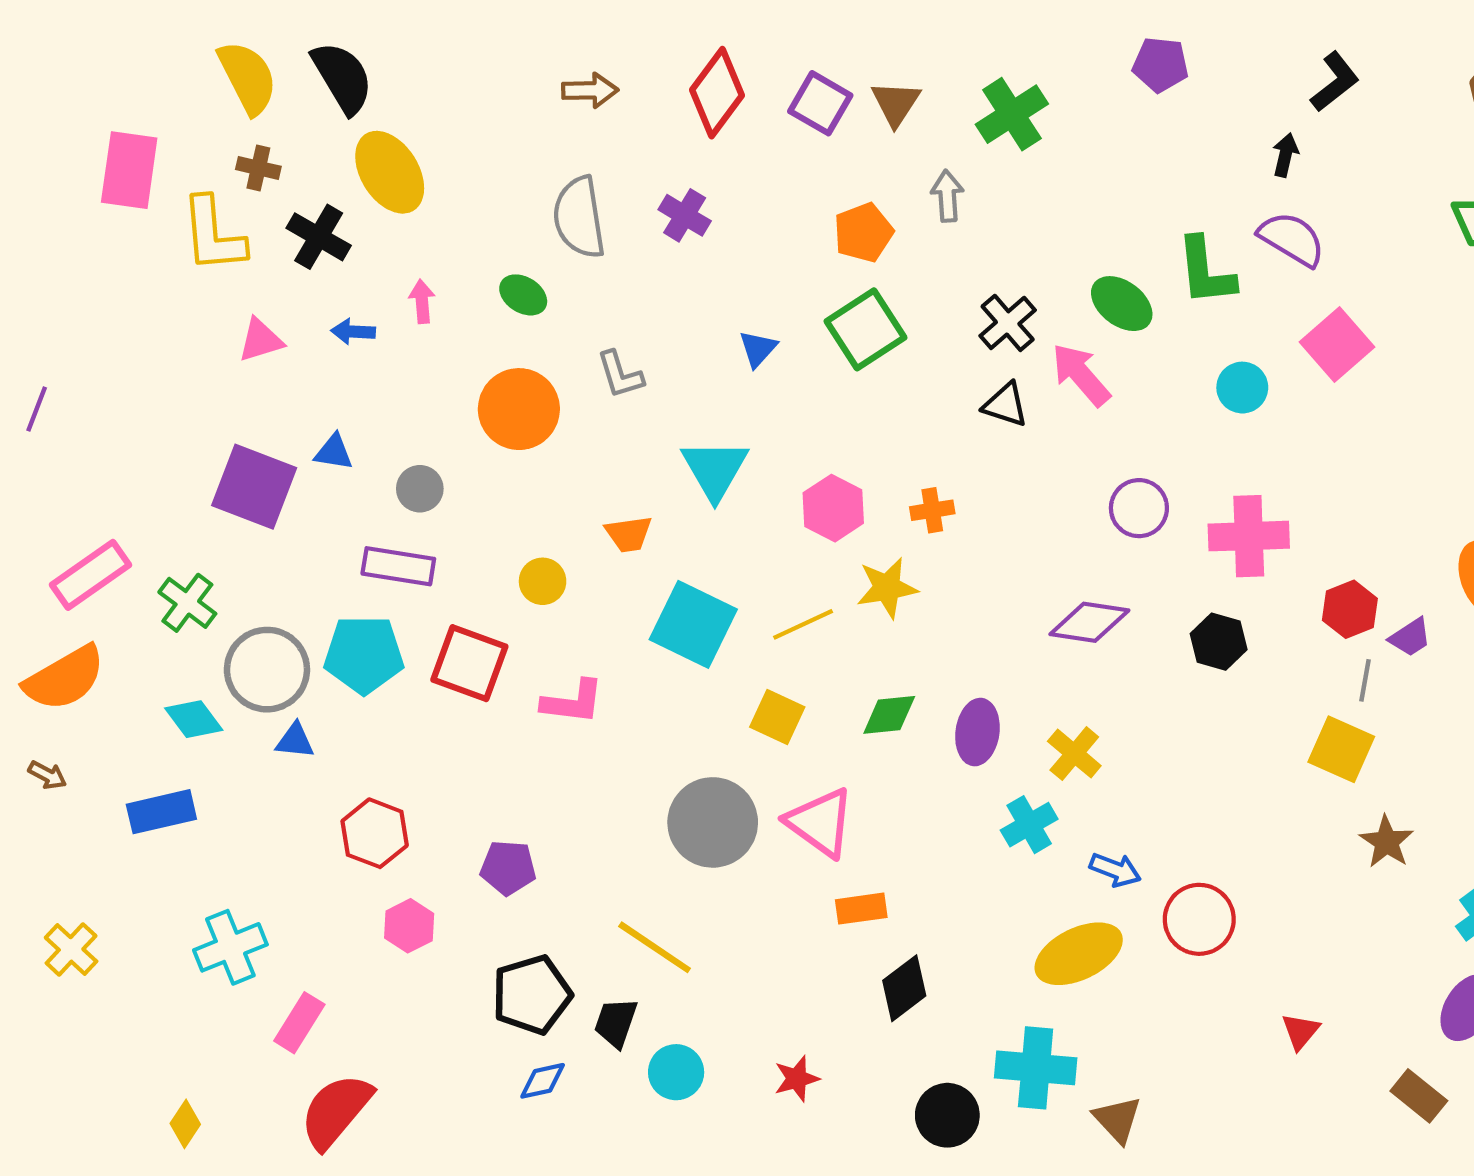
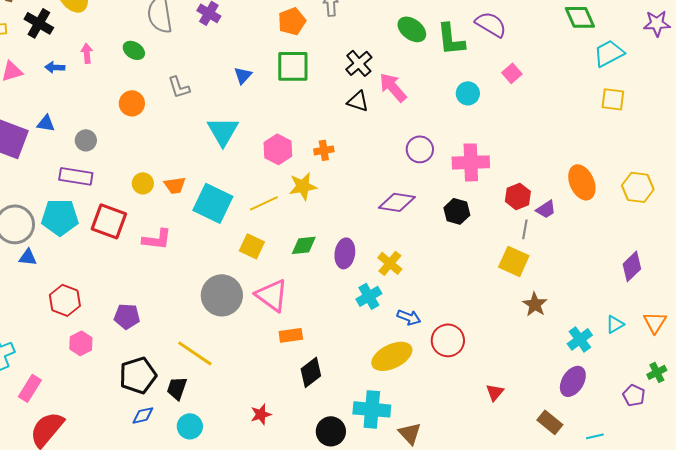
green ellipse: (1122, 304) -> (412, 29), moved
green square: (866, 329) -> (293, 66), turned 33
pink square: (1337, 344) -> (512, 73), size x0.6
orange circle: (519, 409) -> (132, 103), size x0.7
orange trapezoid: (629, 534) -> (175, 185), moved
cyan circle: (676, 1072) -> (190, 426), moved

